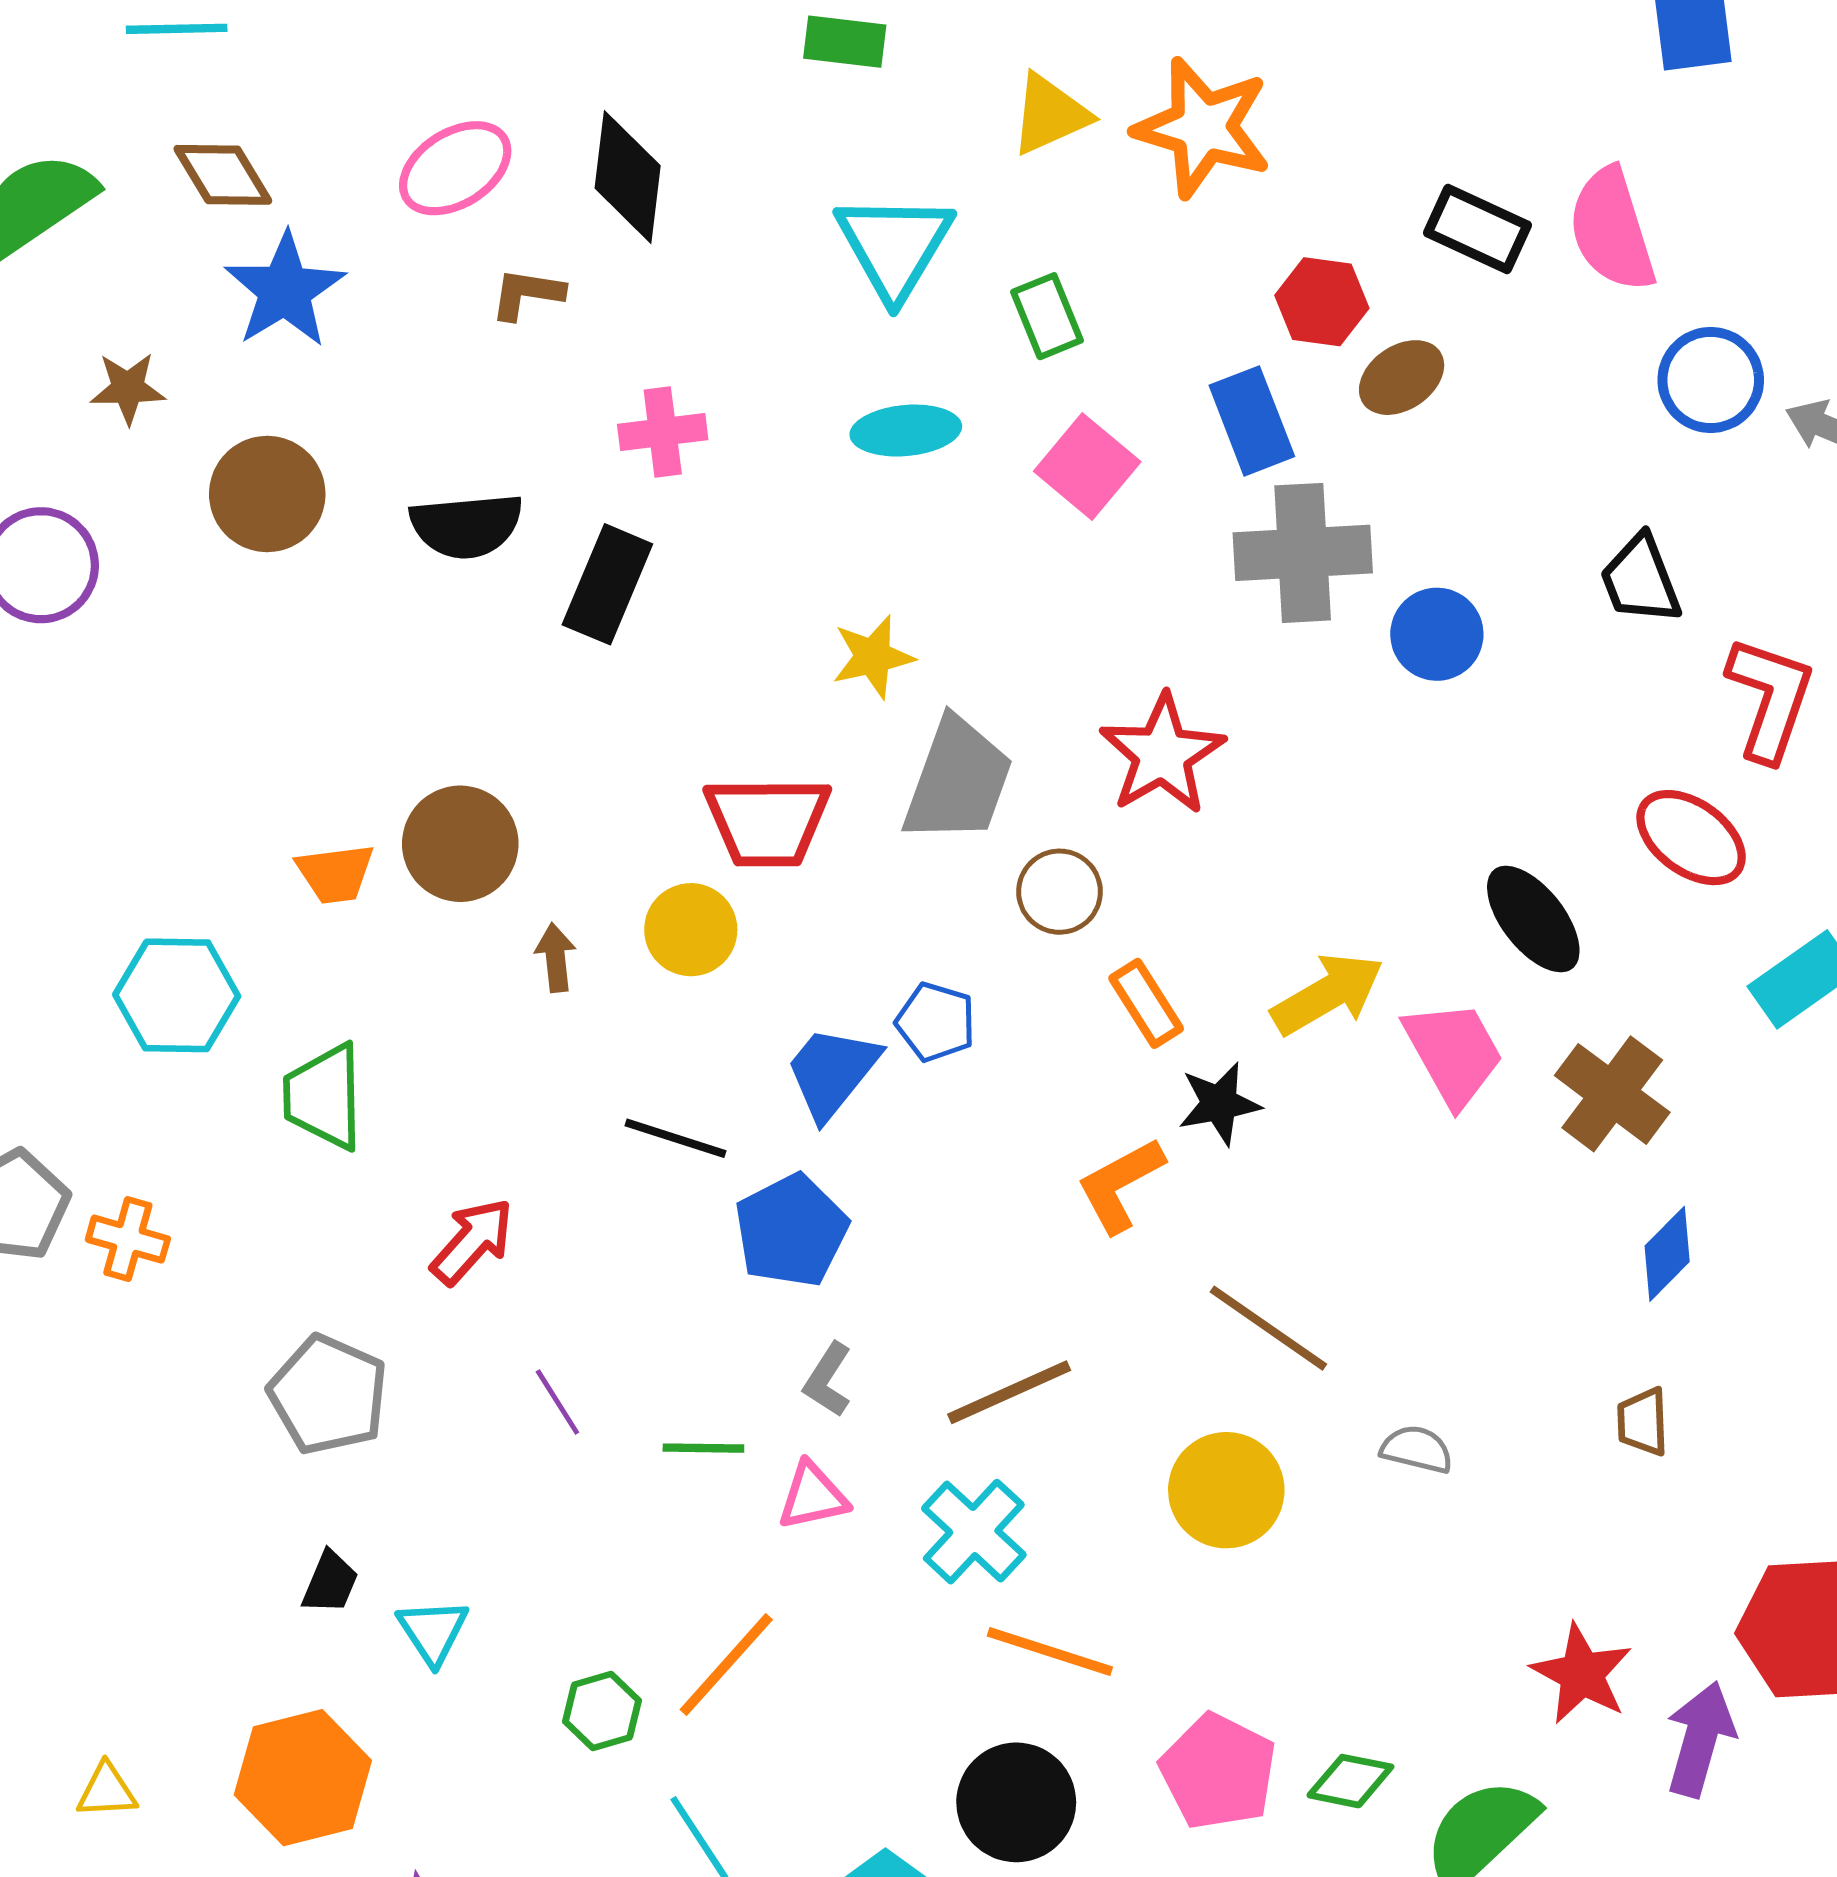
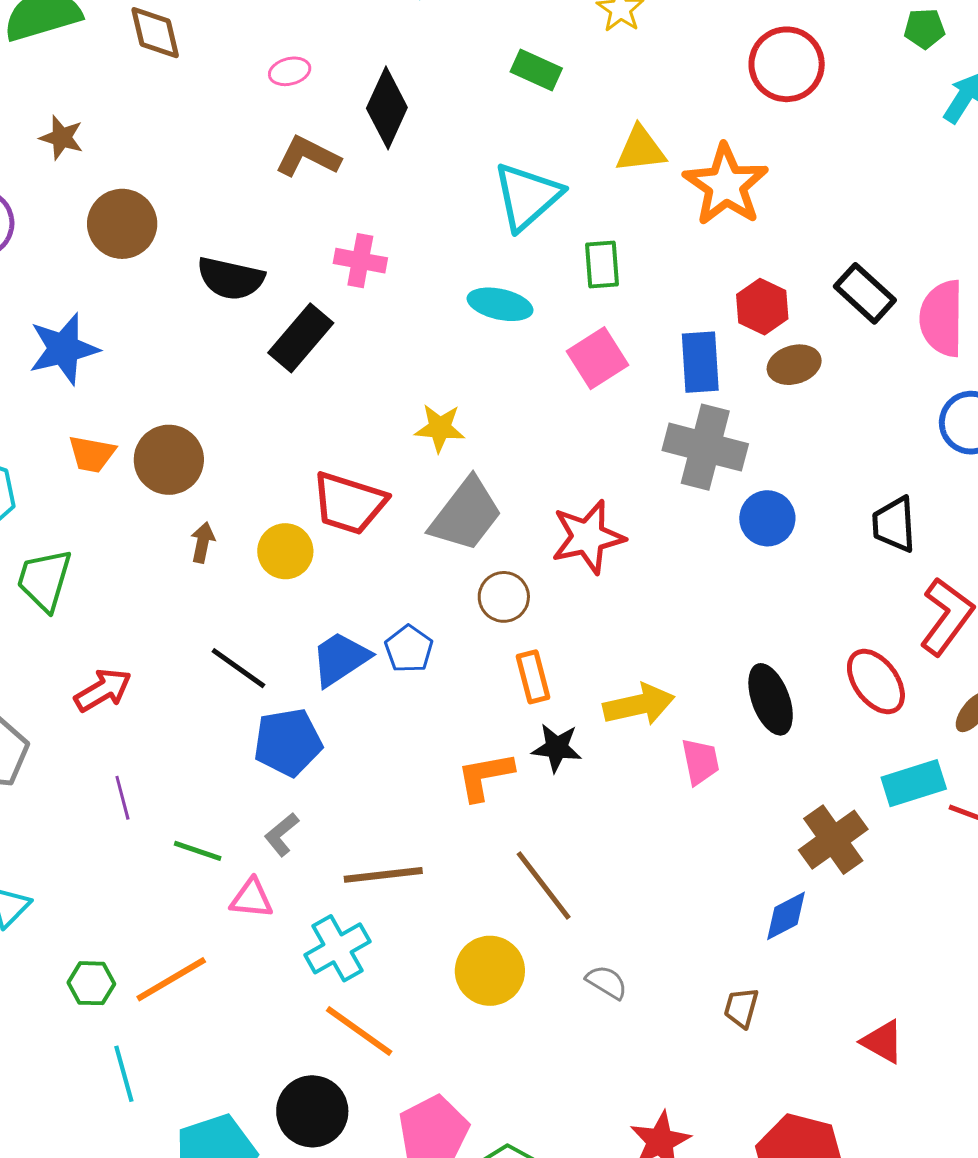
pink ellipse: (455, 168) -> (290, 71), size x0.6
blue star: (285, 290) -> (64, 349), moved
brown L-shape: (527, 294) -> (308, 157), size x1.4
pink trapezoid: (1454, 1053) -> (700, 762), size x0.7
brown cross: (1612, 1094) -> (833, 840), moved

